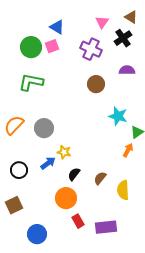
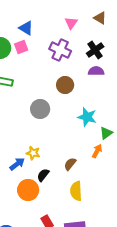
black cross: (123, 38) -> (95, 50), moved
gray circle: (44, 128) -> (40, 109), moved
brown semicircle: (100, 178) -> (70, 164), moved
yellow semicircle: (123, 190) -> (76, 191), moved
orange circle: (66, 198) -> (28, 190), moved

